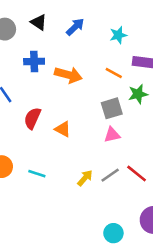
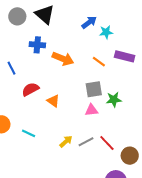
black triangle: (39, 22) -> (45, 14), size x1.5
blue arrow: (75, 27) -> (89, 22), moved
green star: (138, 94) -> (114, 100), moved
red semicircle: (32, 118) -> (30, 89), turned 30

